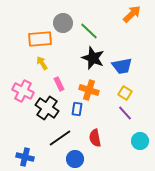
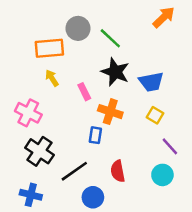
pink rectangle: (59, 84) -> (84, 92), moved
black cross: (47, 108) -> (39, 151), moved
purple line: (125, 113) -> (170, 146), moved
cyan circle: (140, 141) -> (162, 175), moved

